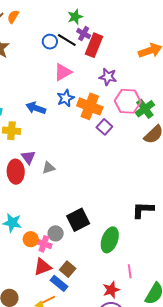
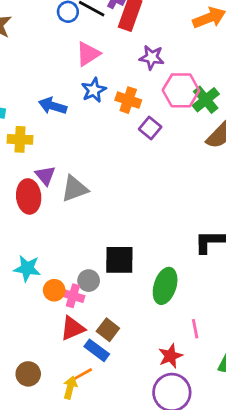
orange cross: (90, 106) -> (128, 100), size x0.7
gray triangle: (49, 168) -> (75, 189), size x1.5
black square: (78, 220) -> (119, 260), turned 30

